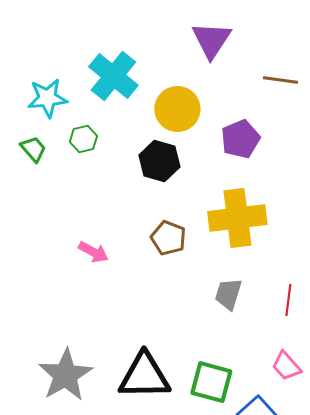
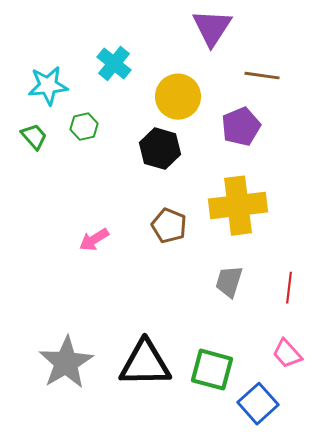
cyan cross: (113, 76) -> (114, 64), size x0.7
brown line: (280, 80) -> (262, 76), moved
pink arrow: (93, 252) -> (94, 240), turned 120

